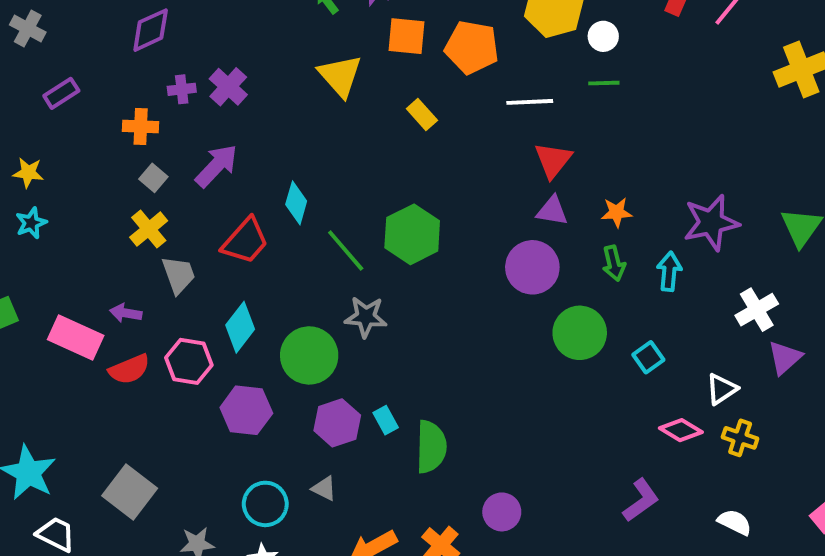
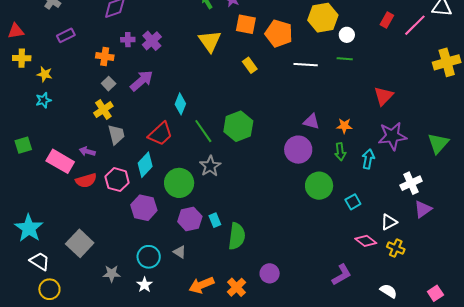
red triangle: (553, 160) -> (384, 96), moved
red trapezoid: (245, 241) -> (160, 134), moved
gray star: (366, 317) -> (210, 166), turned 30

